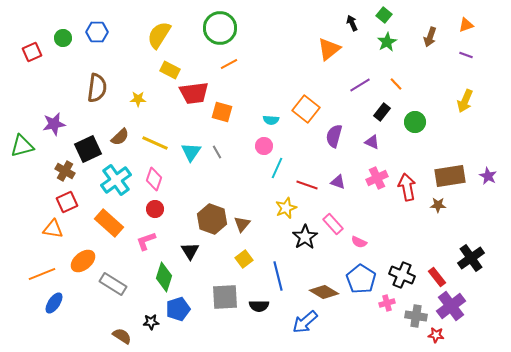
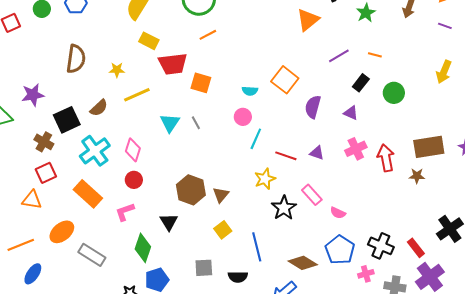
orange line: (396, 84) -> (375, 55), turned -32
yellow line: (155, 143) -> (137, 95), moved, turned -48
gray square: (225, 297) -> (204, 268), size x0.7

